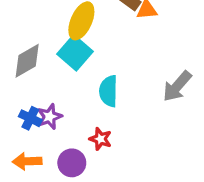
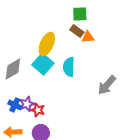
cyan semicircle: (109, 91) -> (69, 67), moved
red star: (101, 139) -> (38, 110), moved

